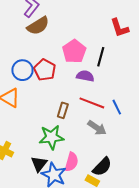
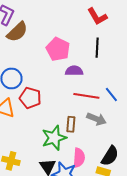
black line: (101, 57) -> (97, 48), moved
red pentagon: (45, 70) -> (30, 98), moved
brown rectangle: (63, 110) -> (71, 124), moved

